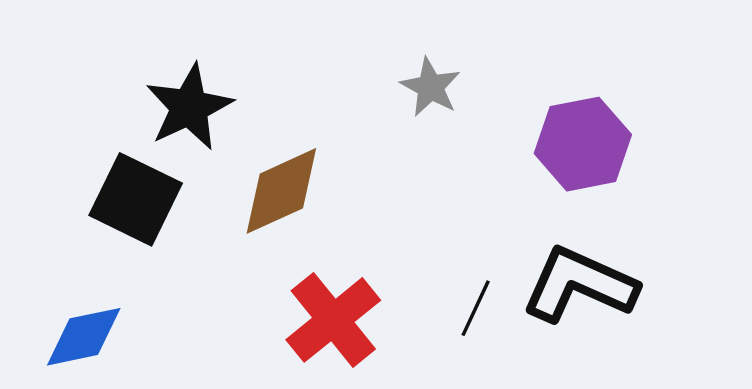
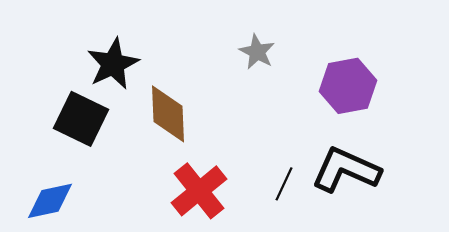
brown diamond: (281, 191) -> (168, 114), turned -68

